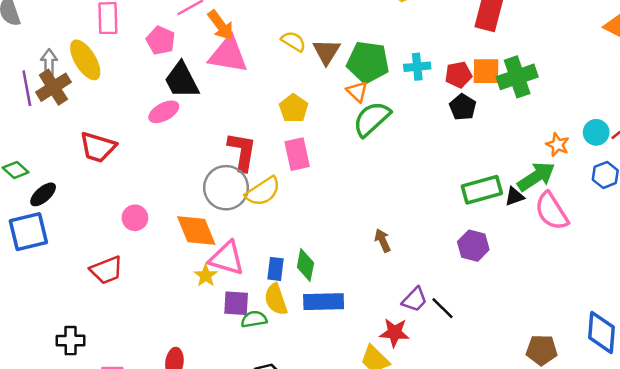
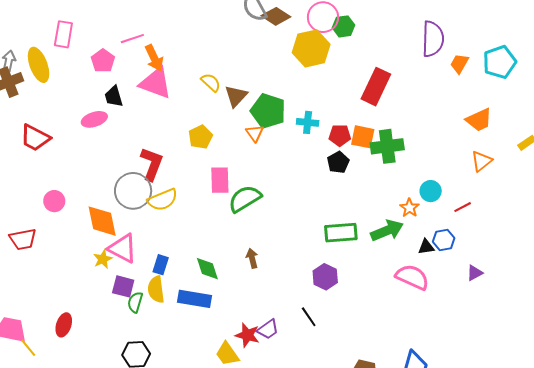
black trapezoid: (182, 80) -> (114, 97), size x0.7
green semicircle: (372, 119) -> (245, 199), moved
cyan circle: (596, 132) -> (431, 191), moved
pink rectangle: (297, 154) -> (220, 180), moved
black triangle: (514, 197) -> (426, 247), moved
pink semicircle: (552, 211) -> (412, 277), moved, turned 136
green diamond: (305, 265) -> (207, 269), moved, turned -40
purple trapezoid: (415, 300) -> (268, 329), moved
black line: (442, 308) -> (309, 317), moved
green semicircle: (254, 319) -> (135, 302), turned -75

